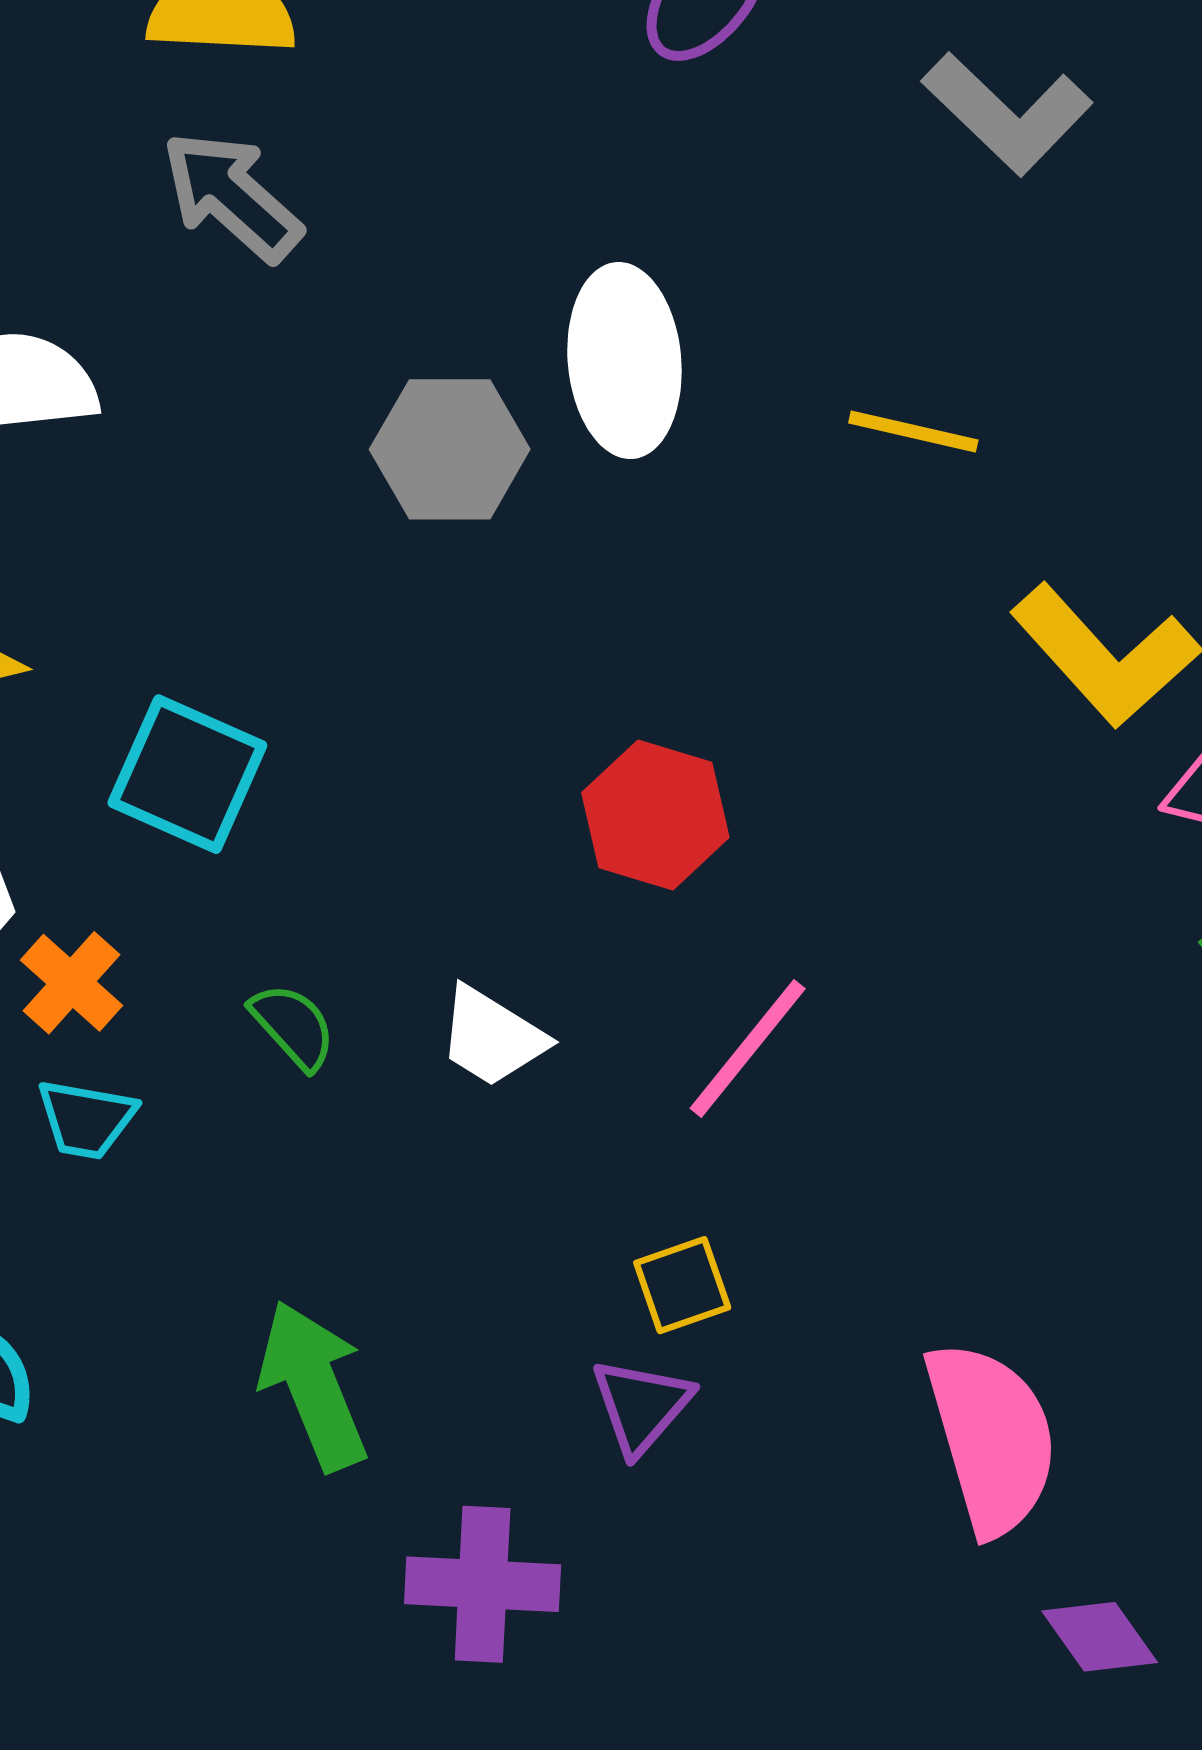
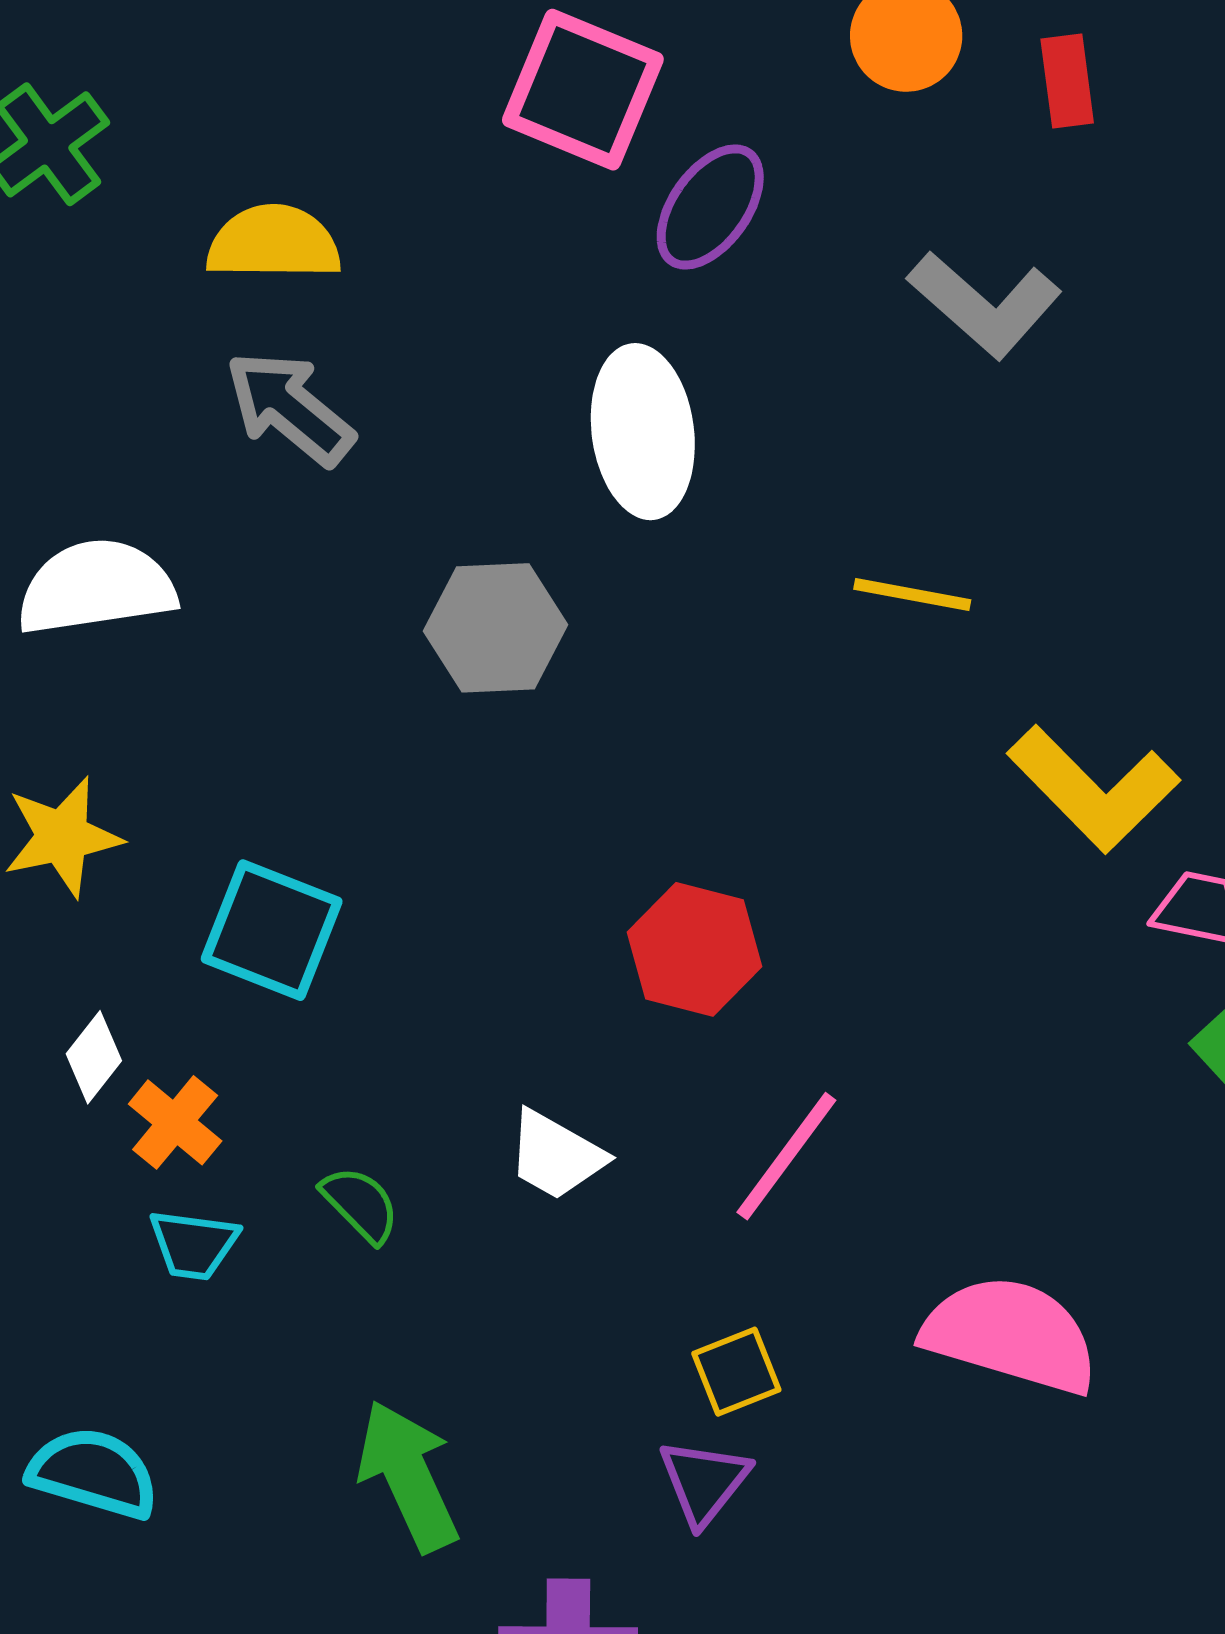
white ellipse: (624, 361) -> (643, 432), moved
green semicircle: (293, 1026) -> (360, 1204), moved
pink semicircle: (991, 1438) -> (1011, 1335), moved, turned -55

